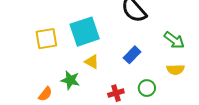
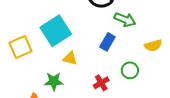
green arrow: (174, 40) -> (125, 20), moved

